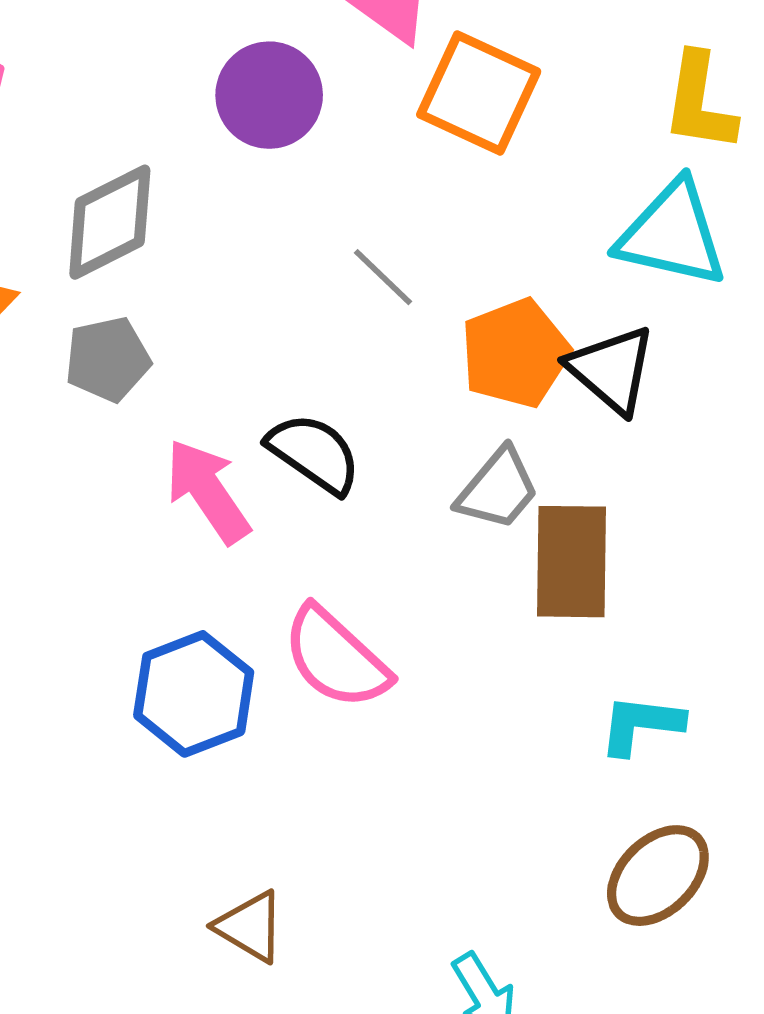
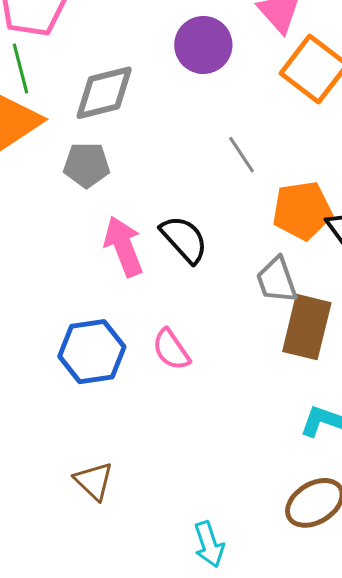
gray trapezoid: (498, 489) -> (277, 280), turned 108
pink semicircle: (336, 658) -> (171, 350), size x0.7

